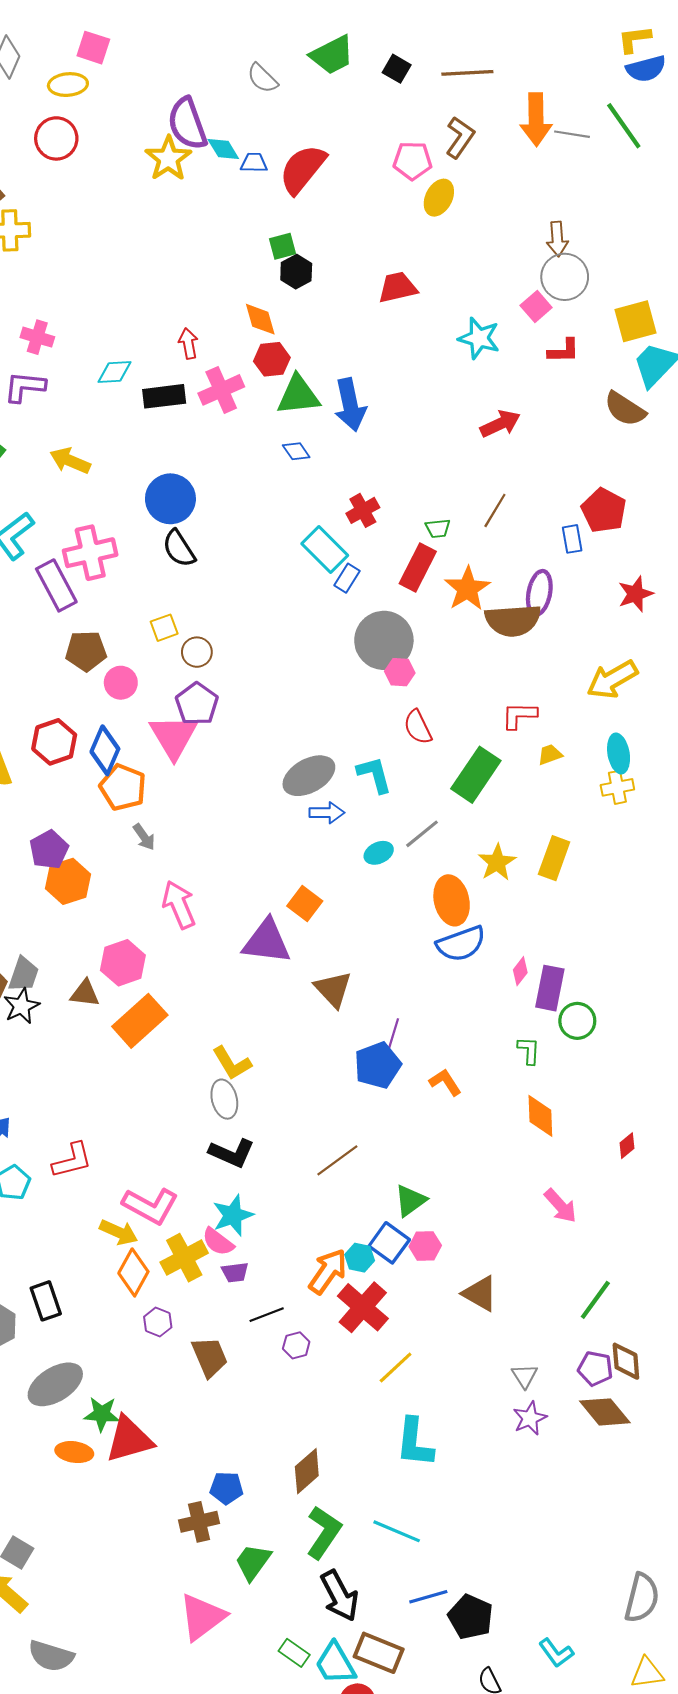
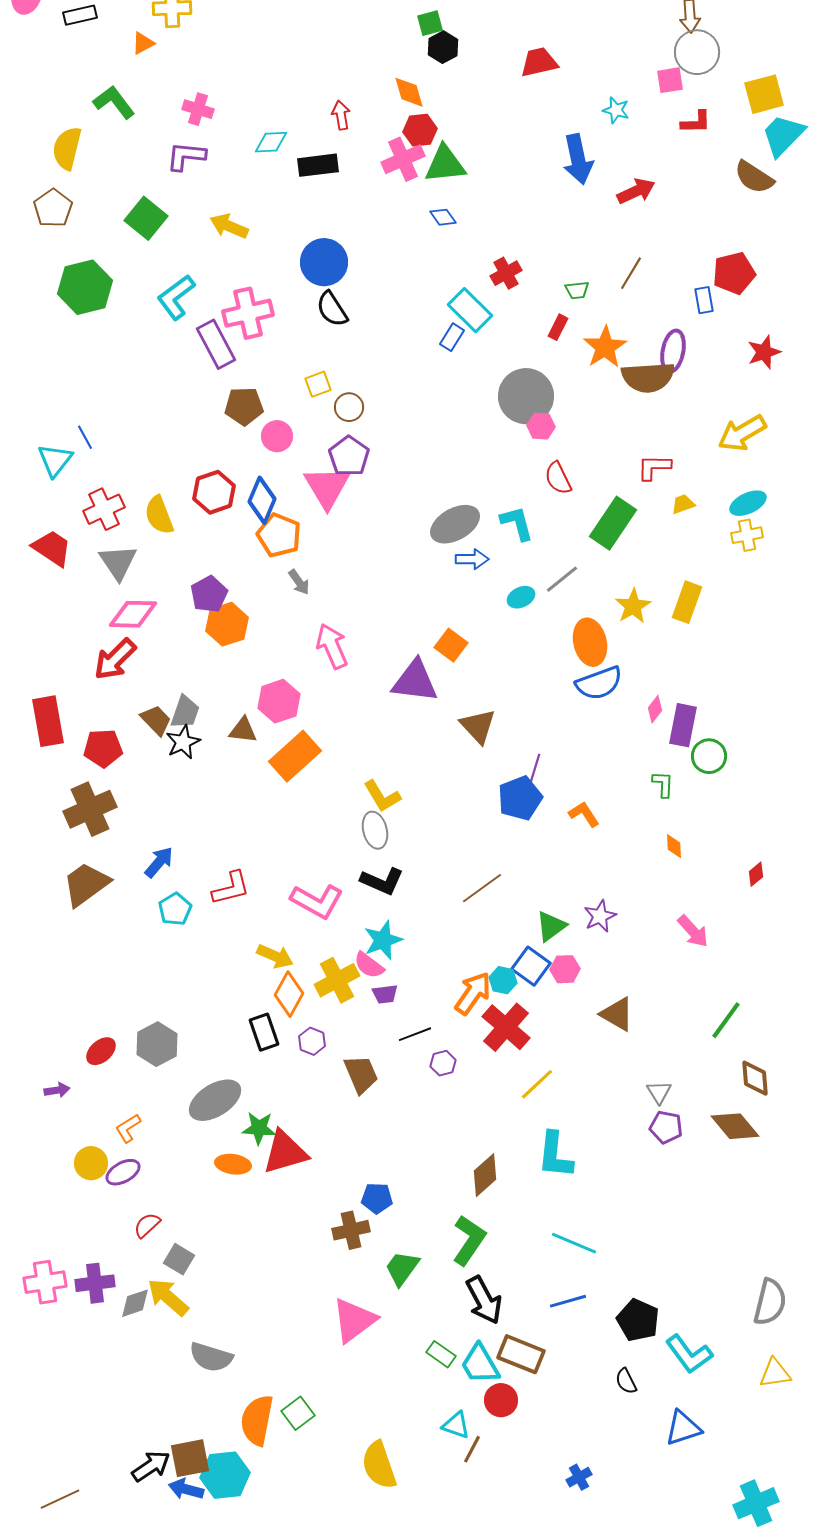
pink square: (536, 306) -> (670, 80), turned 32
cyan star: (479, 338) -> (616, 110), size x0.7
pink cross: (221, 390) -> (403, 159), moved
blue arrow: (350, 405) -> (578, 159), moved
red pentagon: (604, 510) -> (734, 273), turned 30
red rectangle: (418, 567) -> (558, 327), size x0.6
blue rectangle: (347, 578) -> (452, 337), moved
cyan ellipse: (619, 753) -> (748, 503), turned 75
orange diamond: (540, 1116) -> (674, 846), size x0.6
pink L-shape: (150, 1206) -> (317, 901), moved
black rectangle: (46, 1301) -> (264, 1032), moved
purple pentagon: (595, 1369) -> (666, 1127), moved
purple star: (530, 1418) -> (600, 916), moved
brown diamond: (307, 1471) -> (485, 1175), moved
cyan line: (397, 1531) -> (574, 1243), moved
black pentagon: (471, 1617) -> (638, 1320), moved
cyan L-shape: (556, 1653) -> (689, 1354), size x1.4

